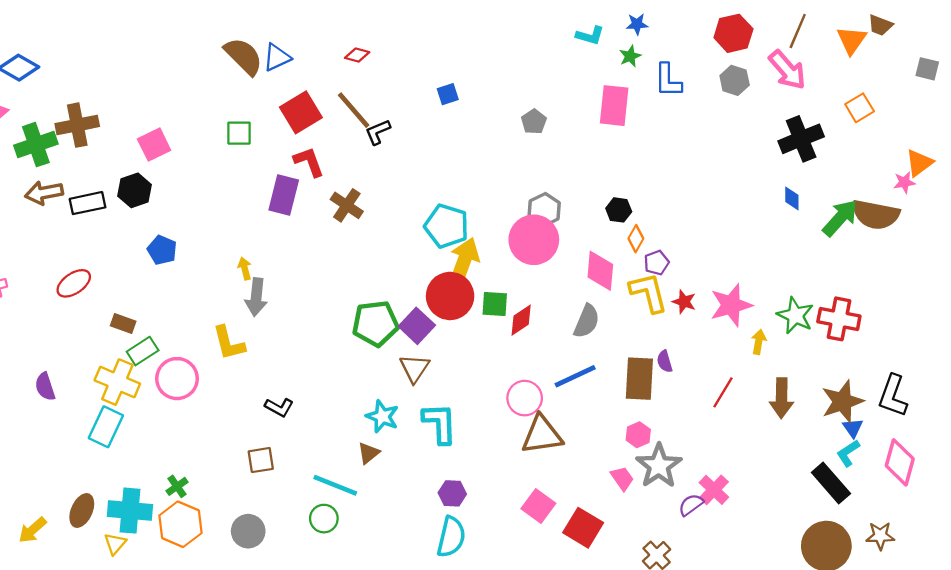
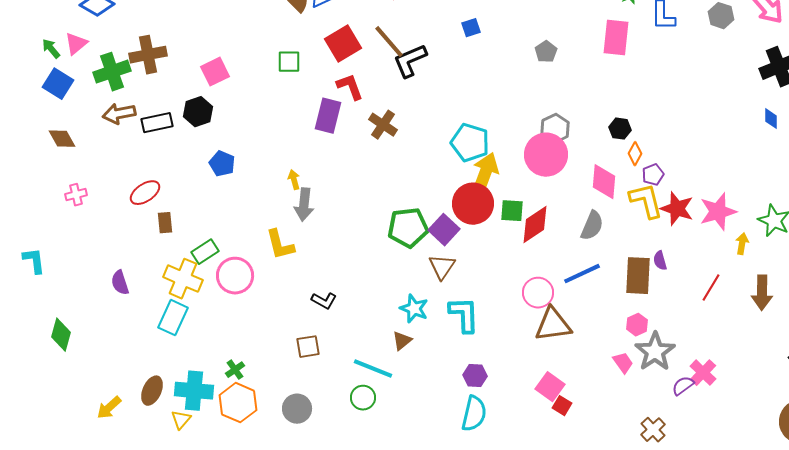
black L-shape: (378, 132) -> (410, 61), size x1.5
red star: (684, 302) -> (677, 209), size x1.6
red diamond: (521, 320) -> (535, 225), size x1.4
brown rectangle: (123, 324) -> (165, 223), moved, turned 65
red square: (583, 528) -> (562, 406), moved, size x0.6

